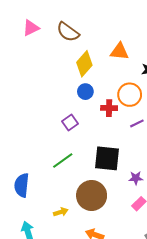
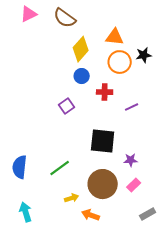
orange circle: (130, 95) -> (120, 62), moved
green line: (63, 161) -> (60, 168), moved
brown circle: (92, 195) -> (103, 184), moved
yellow arrow: (61, 212) -> (72, 198), moved

